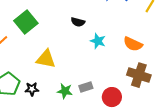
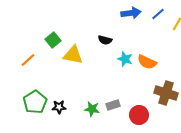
green square: (26, 22) -> (53, 40), size x0.7
orange semicircle: (133, 44) -> (147, 62), moved
yellow triangle: (46, 59) -> (73, 55), moved

